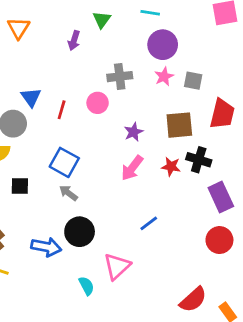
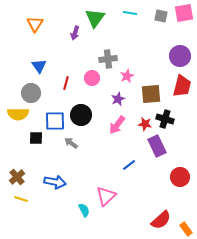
green triangle: (102, 20) -> (95, 18), size x1.5
purple circle: (163, 45) -> (180, 56), moved
pink star: (164, 77) -> (127, 76), moved
gray square: (193, 81) -> (161, 16), moved
blue triangle: (31, 97) -> (39, 66), moved
blue square: (64, 162) -> (55, 121), moved, turned -30
purple rectangle: (221, 197) -> (157, 146), moved
black circle: (80, 232) -> (81, 115), moved

